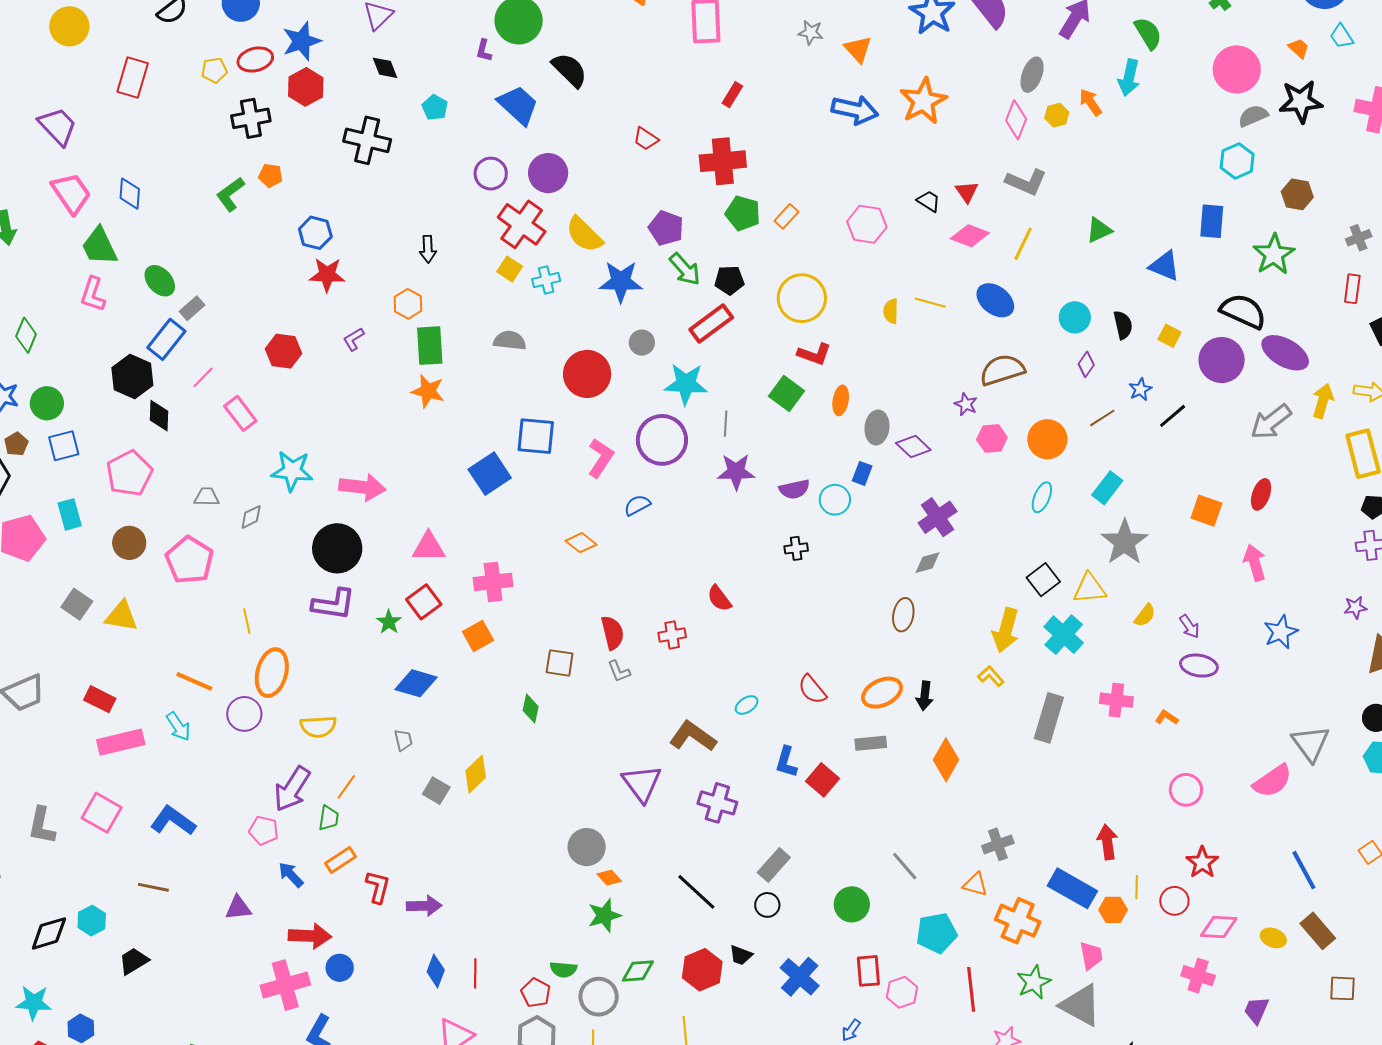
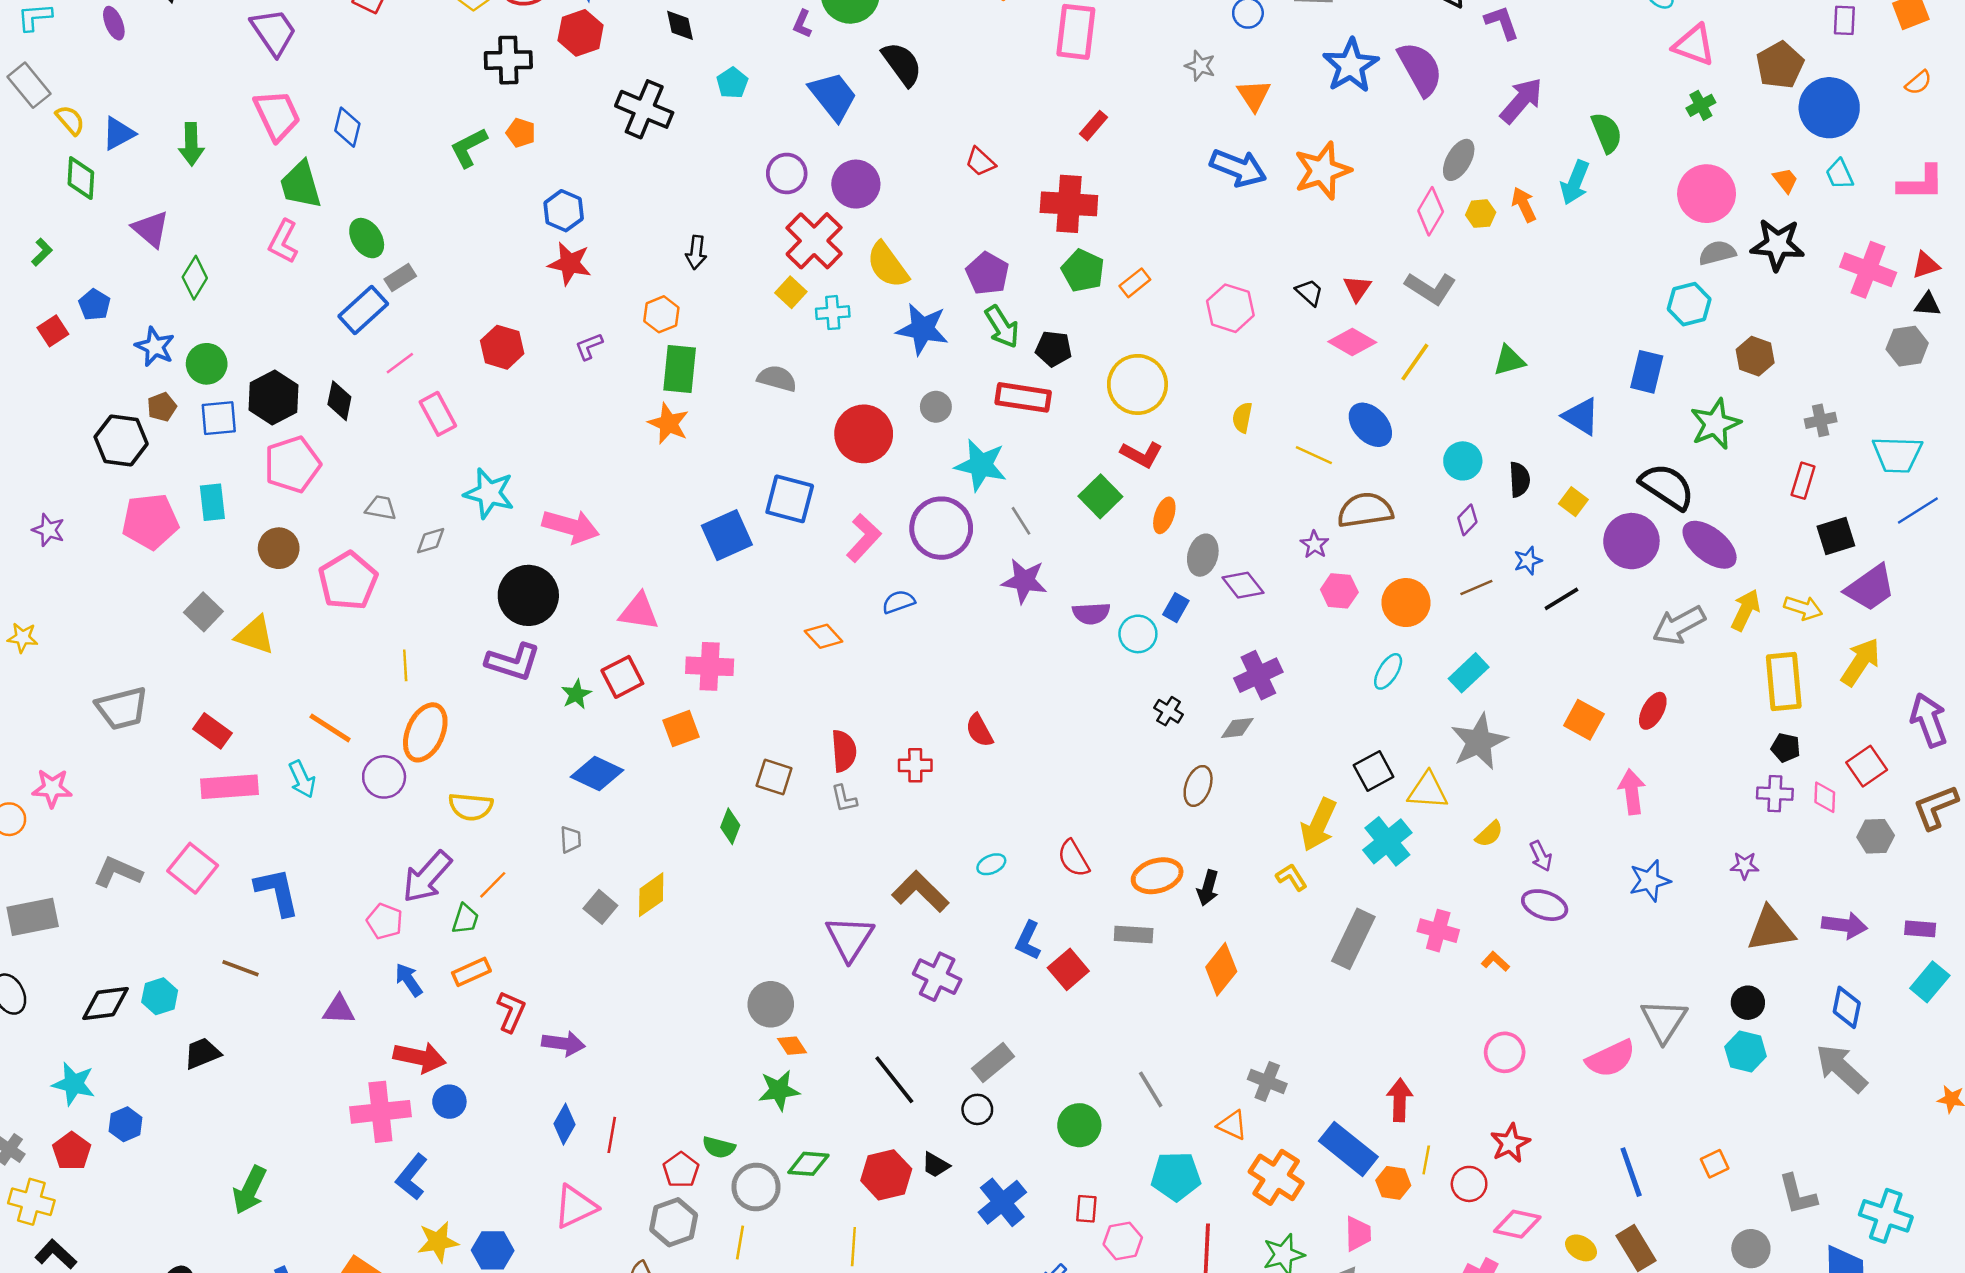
yellow line: (930, 303) -> (1314, 455), moved
red rectangle: (711, 324) -> (1023, 397), turned 36
black hexagon: (132, 376) -> (274, 398), moved
gray line: (726, 424) -> (1021, 521), turned -45
black cross: (796, 548) -> (1169, 711), moved, turned 30
blue L-shape: (173, 821) -> (277, 892), turned 33
gray L-shape: (42, 826) -> (118, 872), turned 93
gray cross: (998, 844) -> (1267, 1081), turned 32
red rectangle: (868, 971) -> (1086, 1209), size x0.7

